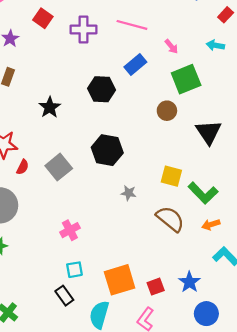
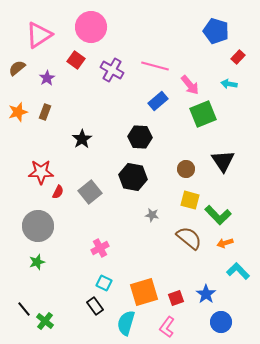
purple cross: (83, 30) -> (112, 70), turned 30
pink arrow: (171, 46) -> (190, 85), size x1.5
black hexagon: (102, 89) -> (140, 137), moved
brown circle: (167, 111) -> (186, 169), moved
cyan square: (74, 270) -> (104, 283), turned 35

